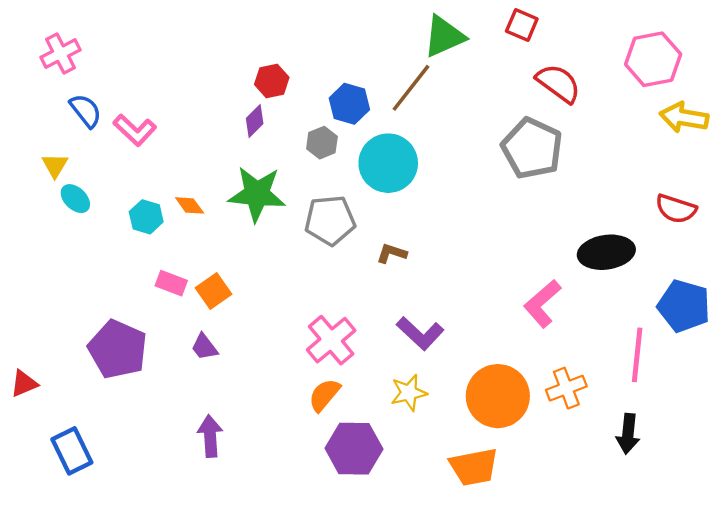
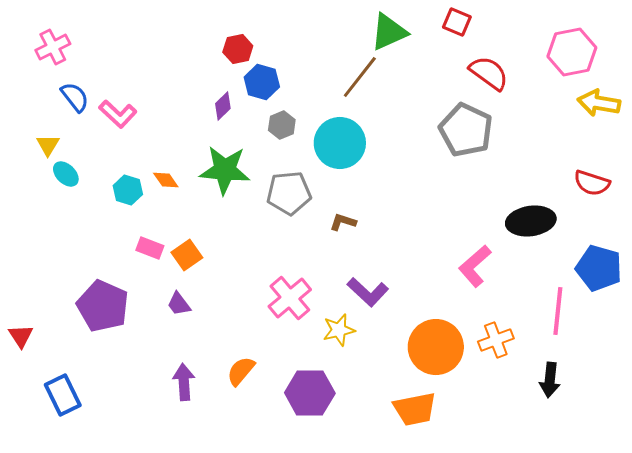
red hexagon: (272, 81) -> (238, 49), moved
blue hexagon: (349, 104) -> (262, 82), moved
red triangle: (24, 384) -> (21, 336), turned -40
yellow star: (409, 393) -> (339, 330), moved
orange semicircle: (324, 395) -> (241, 371), moved

